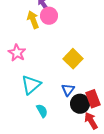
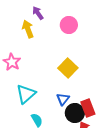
pink circle: (49, 16) -> (69, 25), moved

